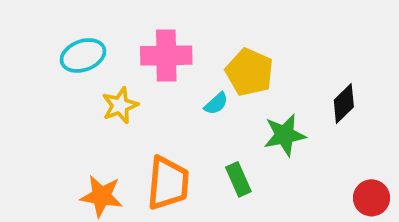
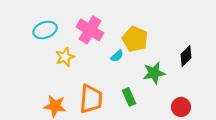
pink cross: (166, 55) -> (90, 30), turned 32
red circle: (371, 198) -> (181, 107), moved

